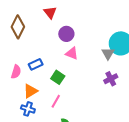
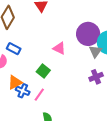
purple circle: (66, 34) -> (88, 34), moved, size x1.5
blue rectangle: (36, 64) -> (14, 49), moved, turned 48
blue cross: (28, 109) -> (23, 91), moved

